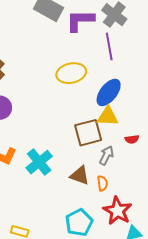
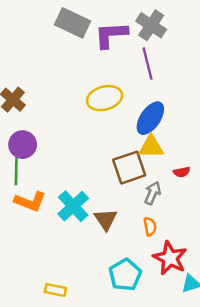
brown triangle: (80, 175) -> (106, 219), moved, turned 40

